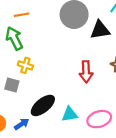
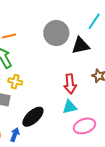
cyan triangle: (70, 114) -> (70, 107), moved
blue arrow: (22, 124) -> (15, 135), turned -32

